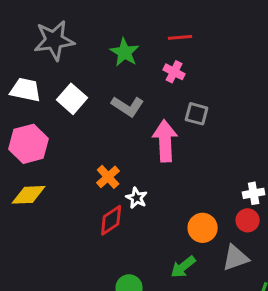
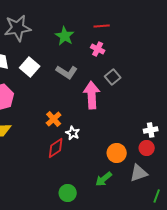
gray square: (197, 114) -> (113, 77), turned 35

